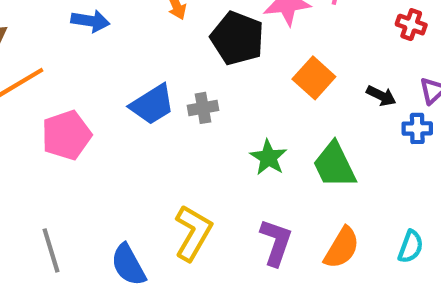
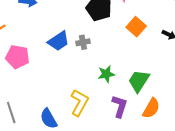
pink pentagon: (66, 135) -> (17, 57), turned 30
green star: (268, 157) -> (106, 74), moved, turned 30
green trapezoid: (334, 165) -> (139, 81), moved, turned 60

